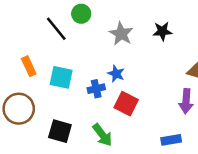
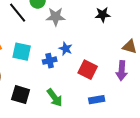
gray star: (121, 34) -> (56, 17), moved, turned -30
red square: (126, 104) -> (88, 70), moved
blue rectangle: (171, 140) -> (97, 100), moved

